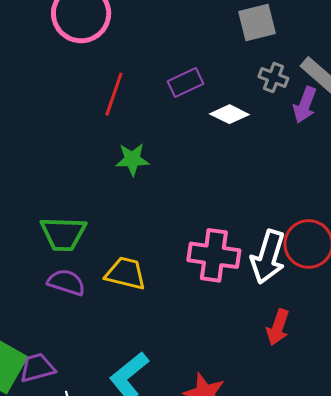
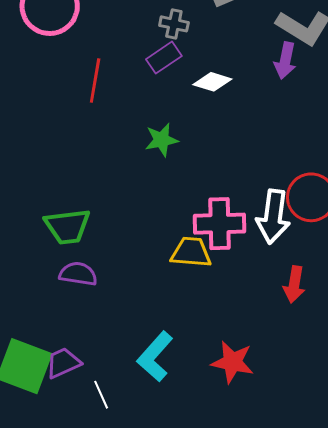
gray cross: (273, 78) -> (174, 24), moved
green star: (132, 159) -> (162, 140), moved
yellow trapezoid: (126, 273) -> (191, 252), moved

